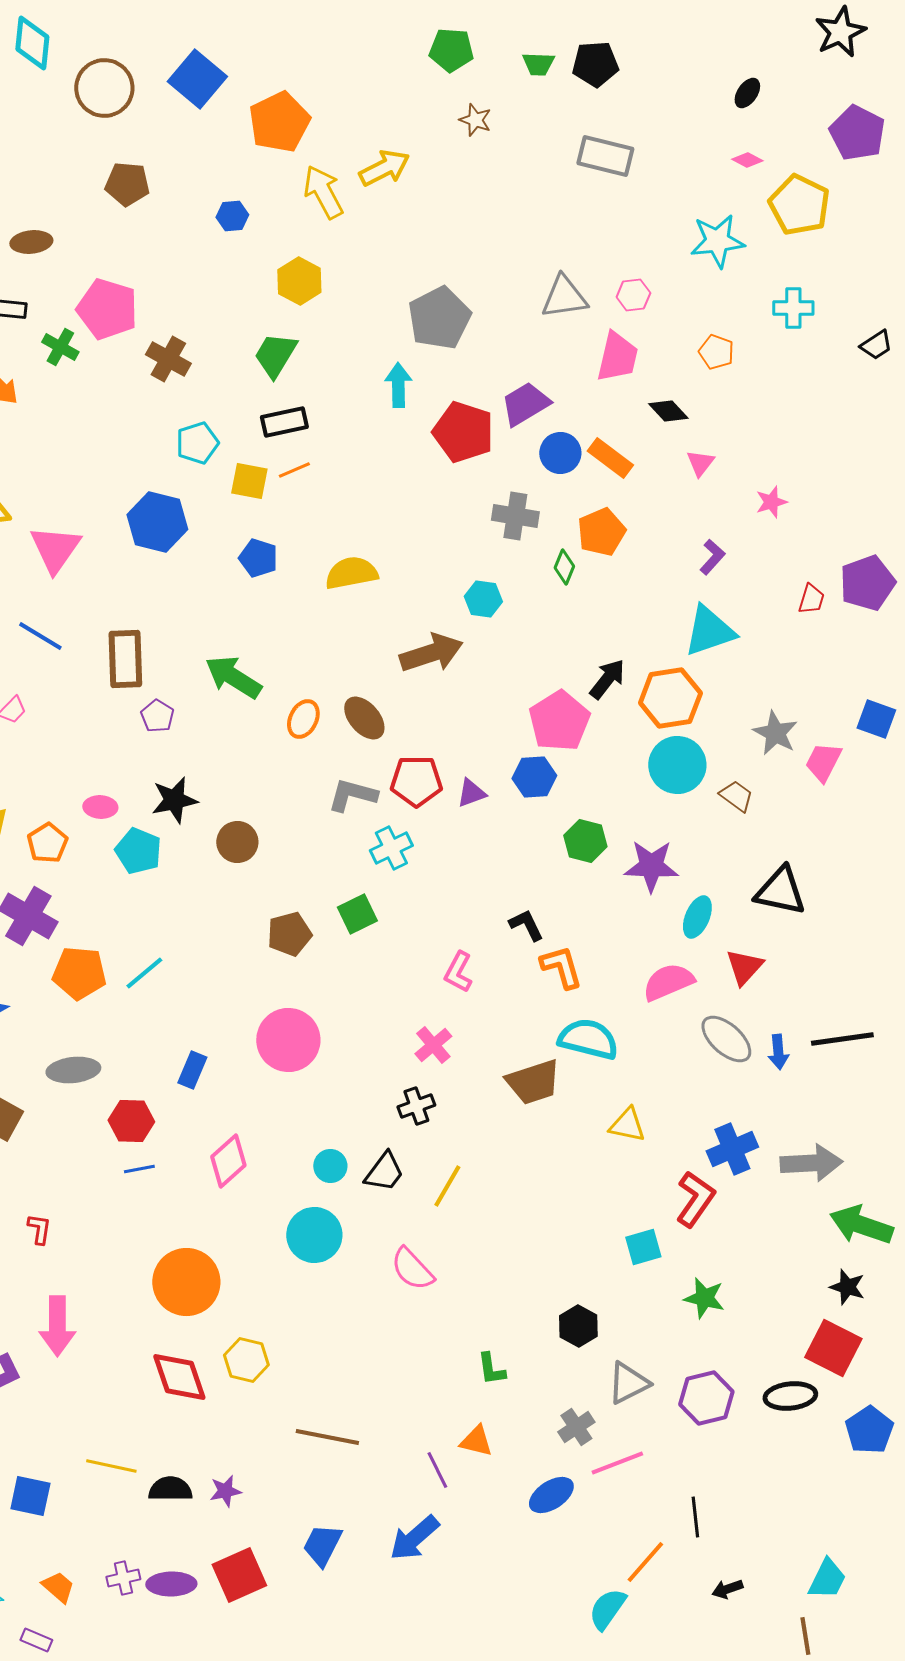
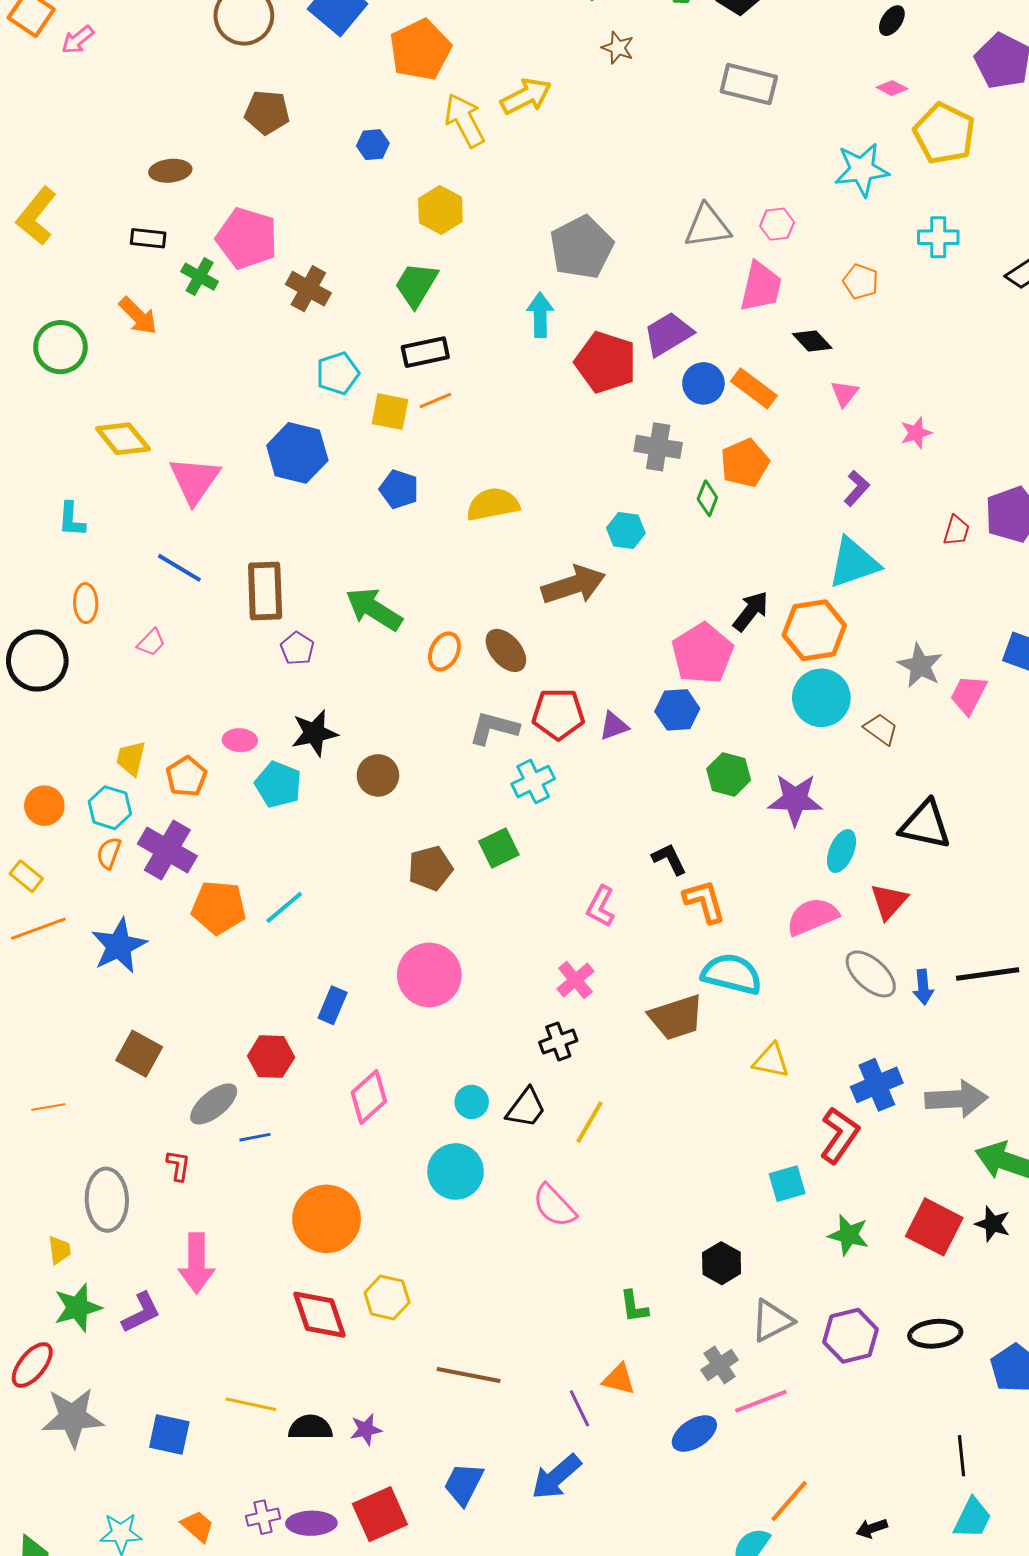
gray ellipse: (73, 1070) -> (214, 1104), moved, turned -33
blue line: (139, 1169) -> (255, 1137), moved
red square: (833, 1348) -> (934, 1227), moved
black line: (695, 1517) -> (961, 1456), moved

